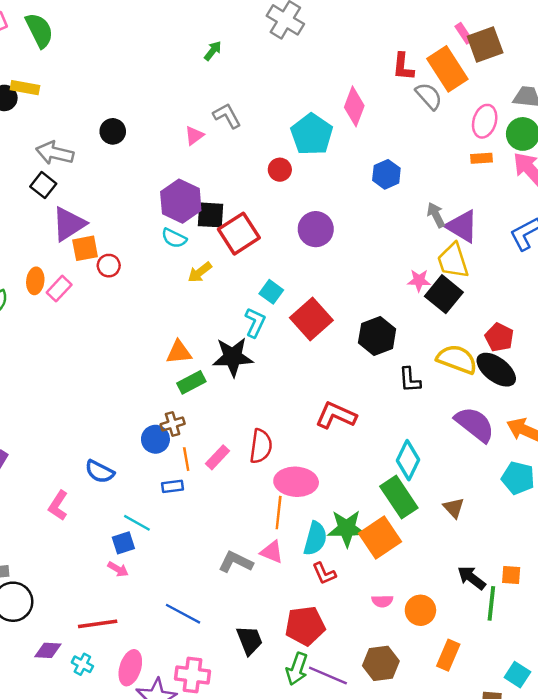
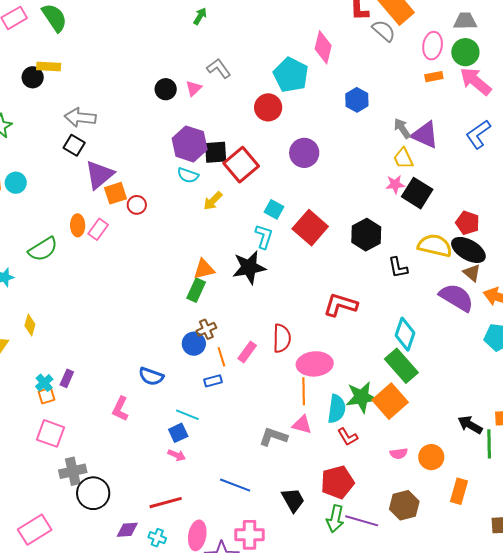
black circle: (113, 131) -> (166, 89), moved
red circle: (280, 170) -> (268, 107), size x1.4
yellow trapezoid: (453, 261) -> (403, 158), moved, size x0.7
green rectangle: (191, 382) -> (196, 290), moved, turned -30
brown triangle: (454, 508) -> (472, 273), moved

